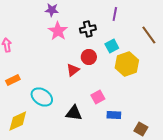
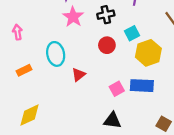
red triangle: (73, 70) -> (79, 75), moved
cyan ellipse: (42, 97) -> (56, 54), moved, turned 45
black triangle: (74, 113) -> (112, 120), moved
blue rectangle: (114, 115) -> (142, 86), moved, size x1.5

